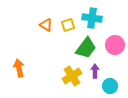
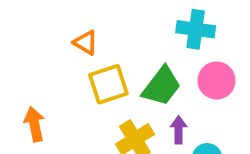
cyan cross: (92, 18) -> (196, 29), moved
yellow square: (68, 25) -> (108, 84), moved, size x1.5

